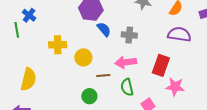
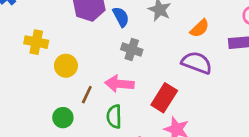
blue semicircle: (104, 29) -> (121, 17), moved
brown line: (103, 75) -> (87, 95), turned -72

